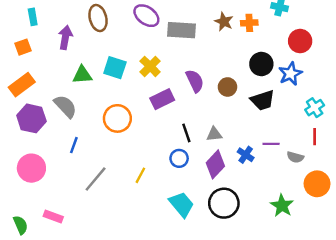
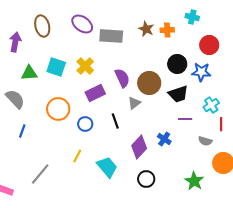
blue star: (290, 74) -> (201, 72), turned 30
brown circle: (227, 87) -> (149, 83), size x1.5
cyan cross: (315, 108) -> (211, 105), moved
gray triangle: (214, 134) -> (134, 103), moved, turned -32
purple line: (271, 144) -> (185, 119), moved
blue circle: (179, 158) -> (85, 124), moved
gray line: (96, 179) -> (40, 174), moved
black circle: (224, 203) -> (146, 179), size x0.7
cyan trapezoid: (182, 204) -> (107, 167), moved

